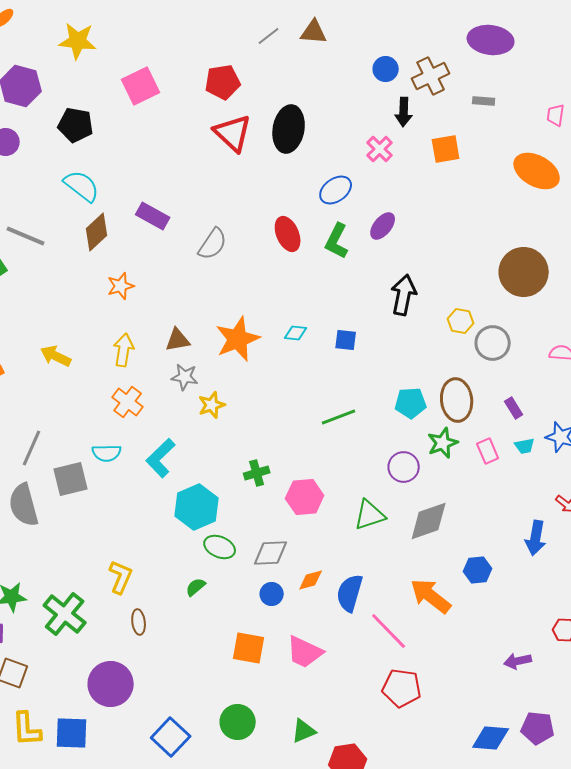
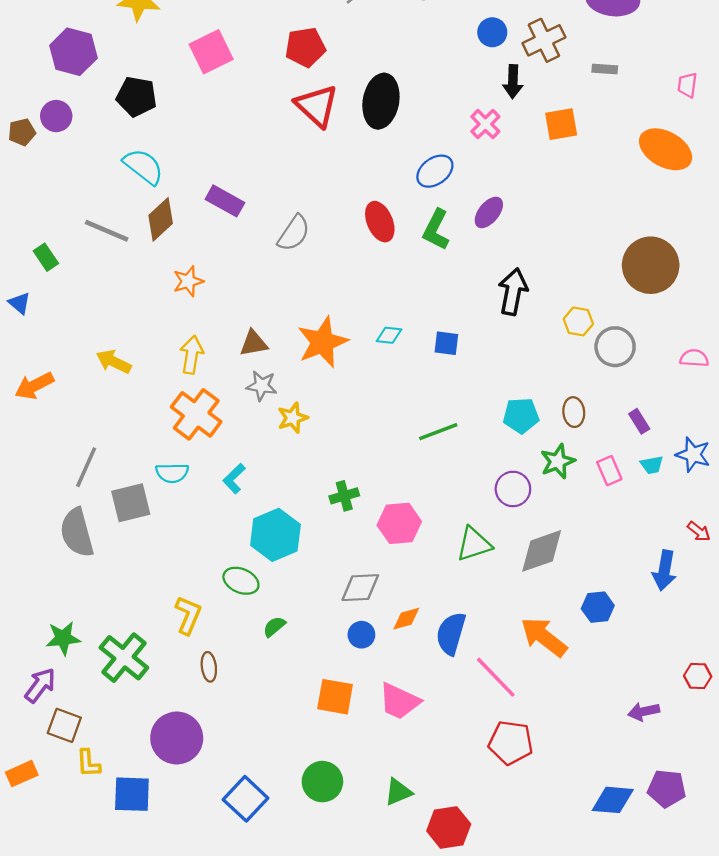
gray line: (26, 236) -> (107, 231), moved
brown ellipse: (457, 400) -> (574, 412), size x0.6
orange cross: (128, 402) -> (196, 414), size x1.4
cyan L-shape: (161, 458) -> (234, 479), size x0.7
green ellipse: (220, 547) -> (241, 581), moved
yellow L-shape: (27, 729) -> (88, 763), moved, size x0.7

